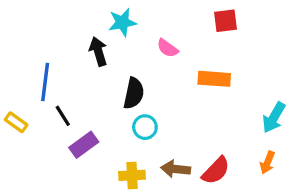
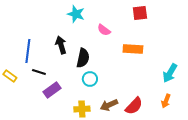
cyan star: (122, 22) -> (76, 14), turned 30
black arrow: (98, 51) -> (61, 45), moved
black line: (63, 116) -> (39, 72), turned -40
brown arrow: (176, 169) -> (109, 105), turned -30

